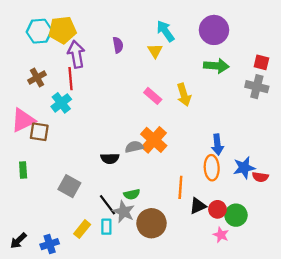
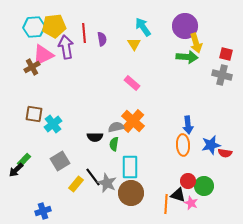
red line: (70, 79) -> (84, 33), moved
yellow arrow: (184, 95) -> (196, 43), moved
cyan cross: (61, 103) -> (53, 124), moved
pink triangle: (23, 120) -> (43, 55), moved
green rectangle: (23, 170) -> (24, 160), moved, turned 48
gray square: (69, 186) -> (60, 161), turned 30
orange line: (180, 187) -> (166, 204), moved
green semicircle: (132, 194) -> (114, 144), moved, turned 112
black triangle: (198, 206) -> (178, 195), moved, turned 42
cyan rectangle: (106, 227) -> (130, 167), moved, size x1.6
yellow rectangle: (82, 229) -> (76, 184), moved
black arrow: (18, 241) -> (16, 170), moved

